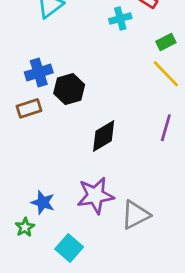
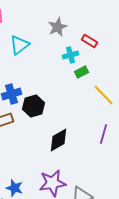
green rectangle: (166, 42) -> (82, 72), moved

